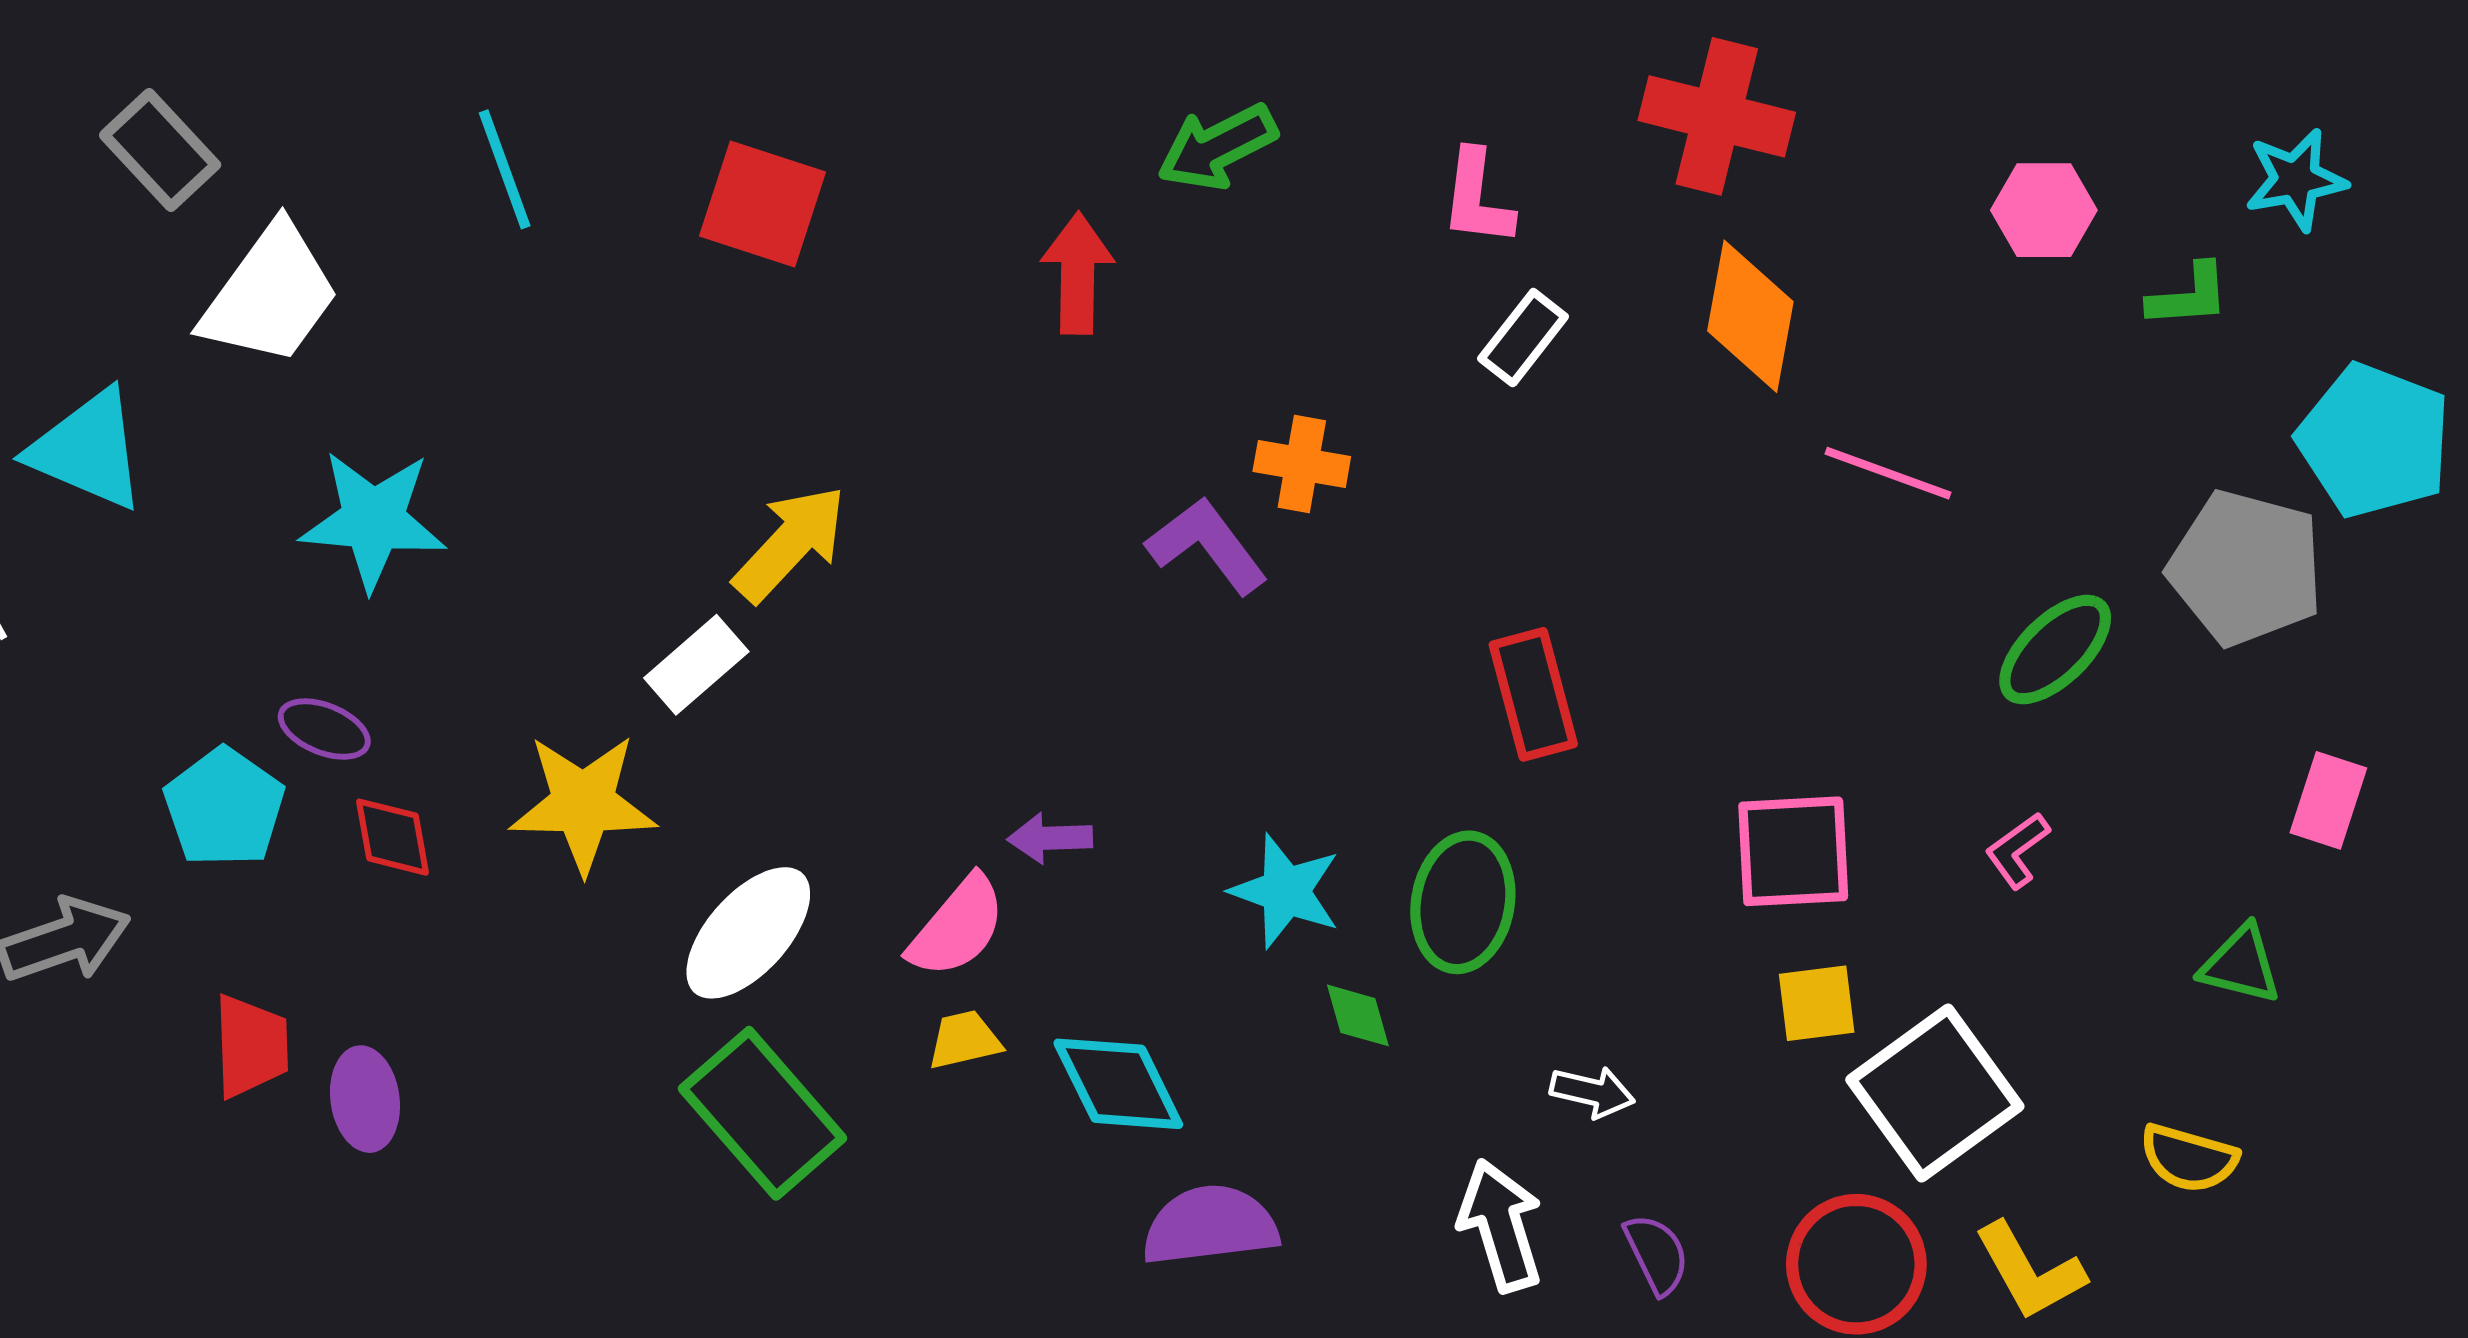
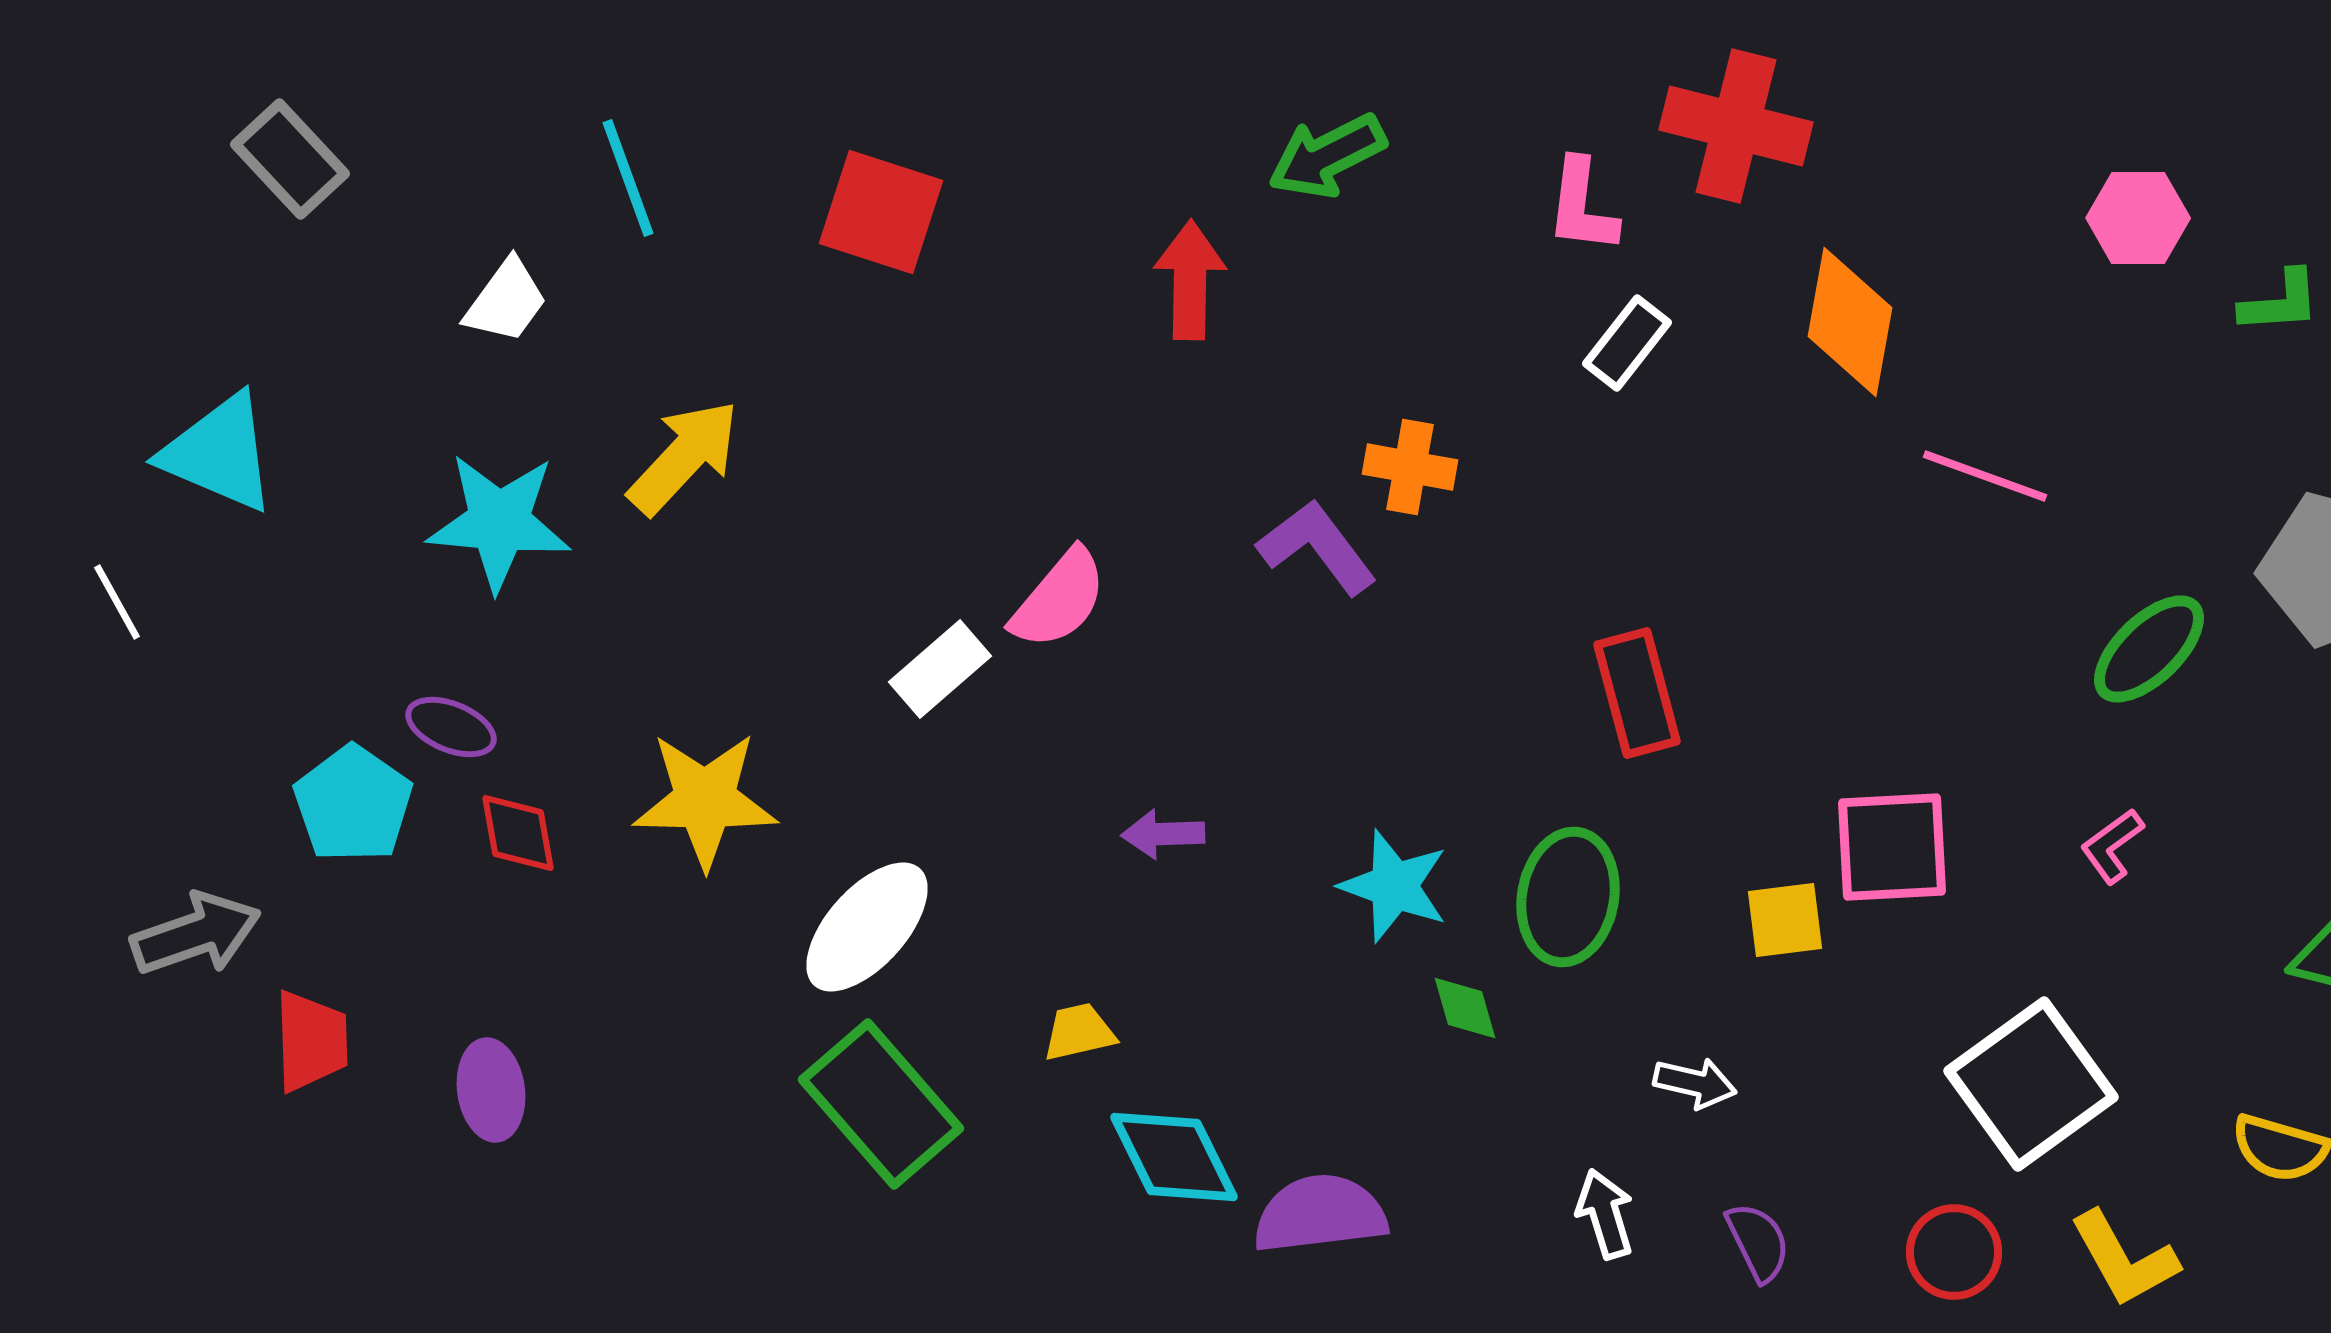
red cross: (1717, 116) -> (1736, 126), moved
white trapezoid: (270, 295) -> (506, 301), moved, size x0.6
yellow arrow: (790, 544) -> (684, 457), moved
white rectangle: (696, 665) -> (940, 669), moved
pink semicircle: (957, 927) -> (1059, 599), moved
yellow square: (1817, 1003) -> (1785, 920), moved
red trapezoid: (251, 1046) -> (311, 1041), moved
cyan diamond: (1118, 1084) -> (1174, 1157), moved
white arrow: (1501, 1225) -> (1605, 1214), size x0.7
red circle: (1856, 1264) -> (1954, 1252), size x0.7

